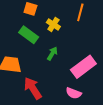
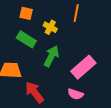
green arrow: (52, 54) -> (51, 56), size x1.5

